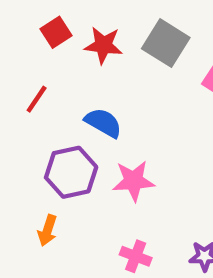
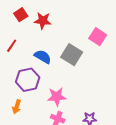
gray square: (166, 43) -> (72, 55), moved
pink star: (134, 181) -> (57, 97), moved

